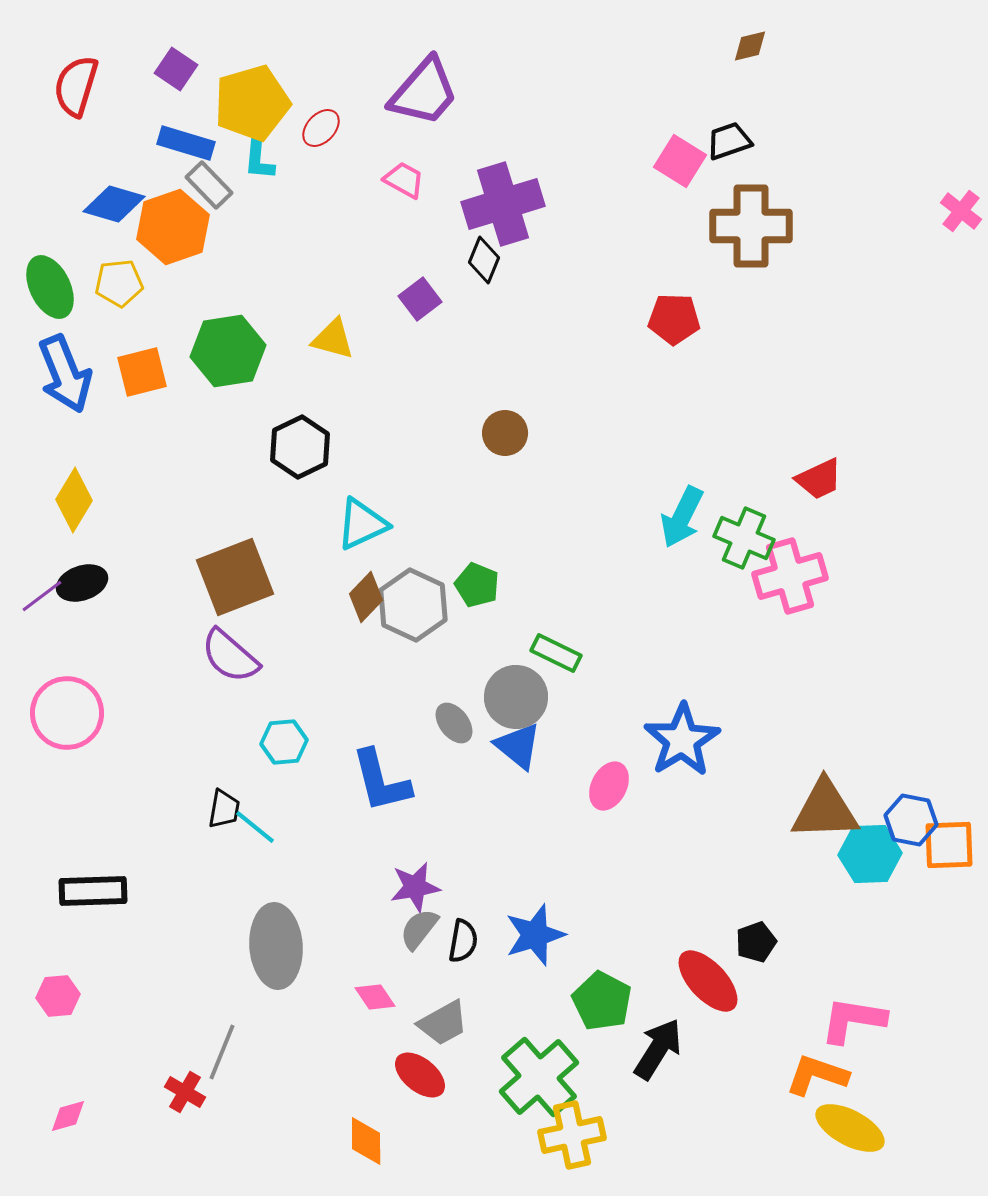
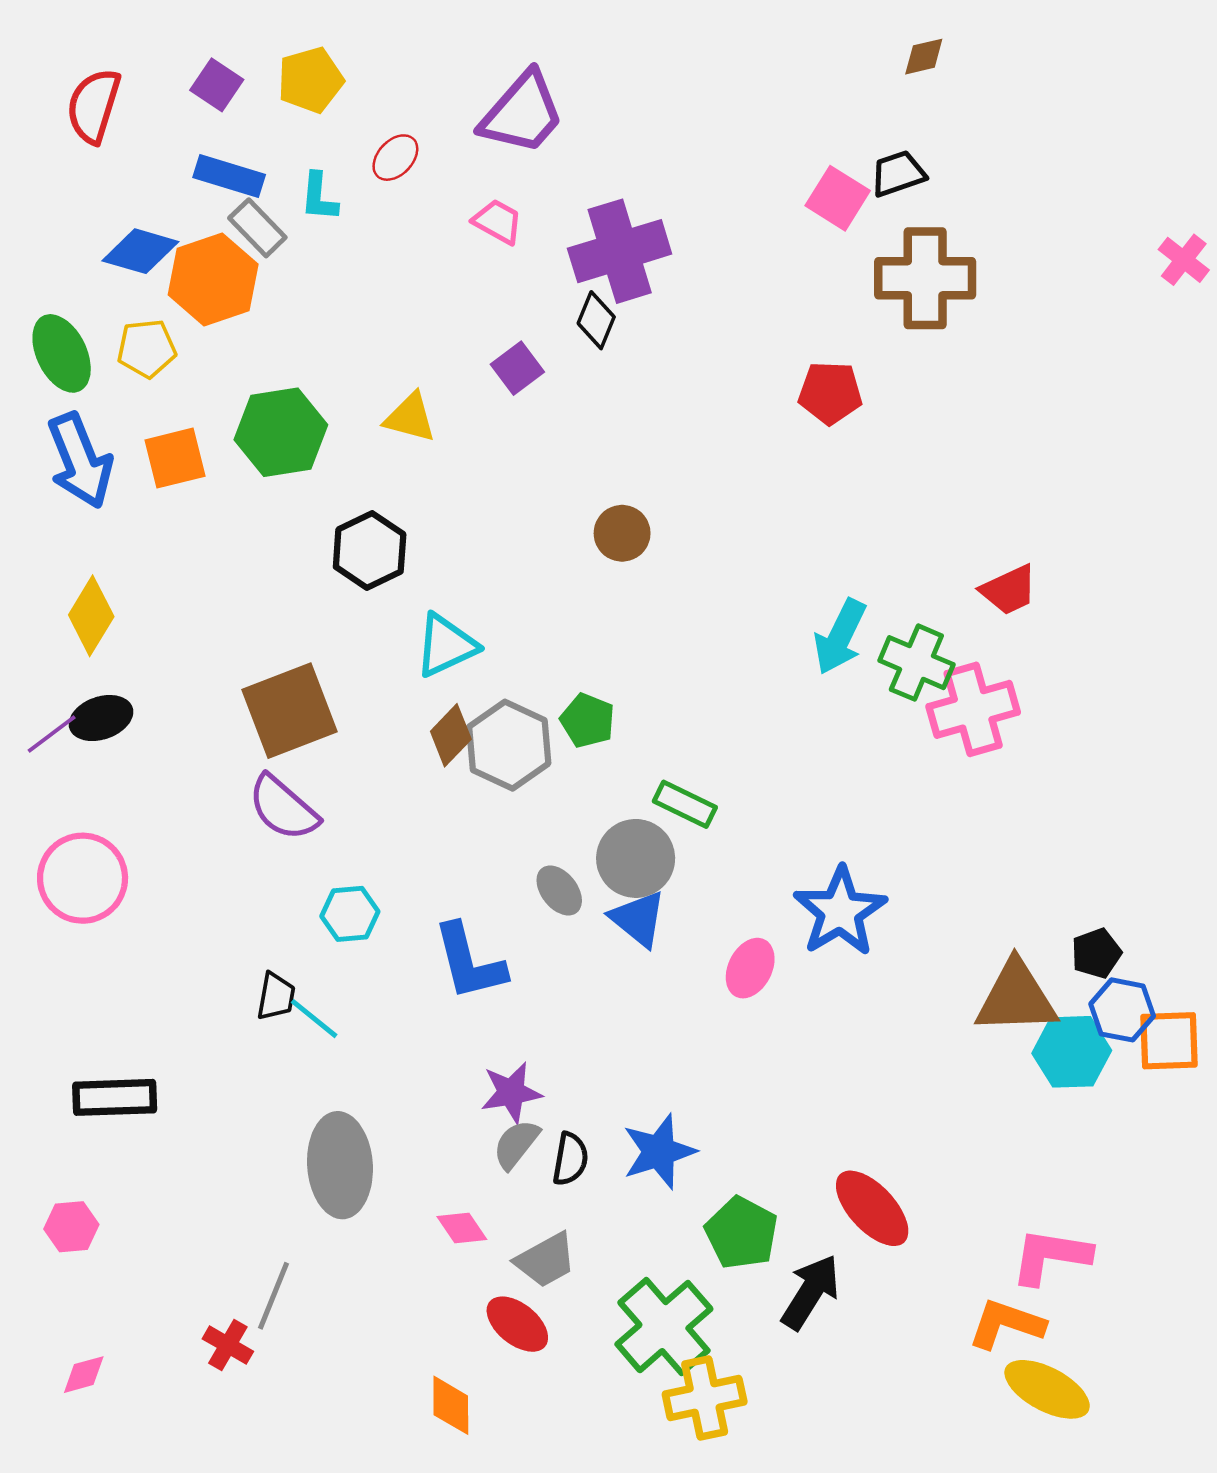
yellow pentagon: (252, 103) -> (310, 80), moved, size x0.7
black pentagon: (756, 942) -> (1096, 953), moved

